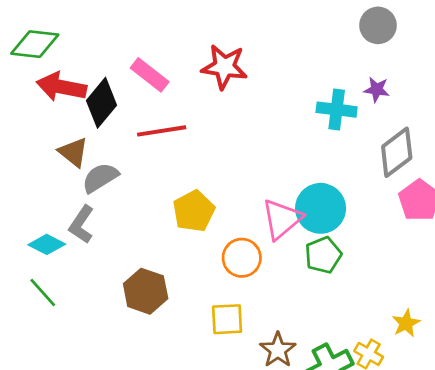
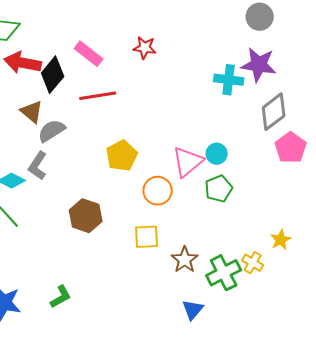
red star: (224, 67) -> (145, 48), size x0.7
purple star: (377, 89) -> (259, 65), size x1.8
cyan circle: (321, 208) -> (217, 154), size x0.6

